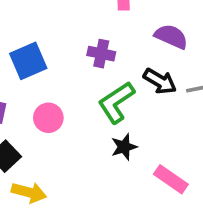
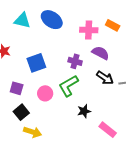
purple semicircle: (171, 36) -> (100, 53), moved
green L-shape: (116, 102) -> (68, 86), moved

